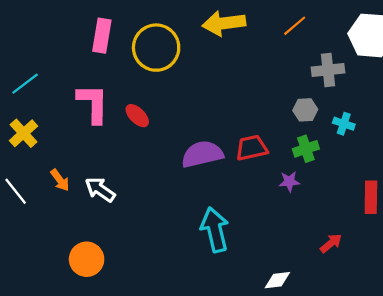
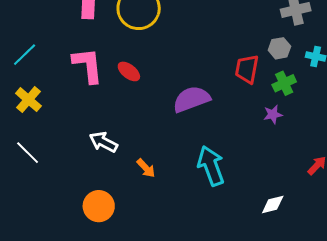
red trapezoid: (252, 148) -> (247, 69), moved, turned -60
orange arrow: (60, 180) -> (146, 168), moved

